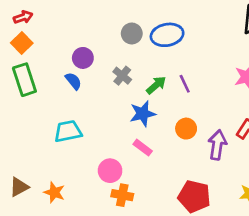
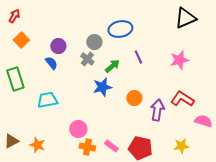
red arrow: (23, 17) -> (14, 16), turned -40
gray circle: (132, 33) -> (94, 42), moved
orange square: (22, 43) -> (21, 40), moved
green rectangle: (24, 80) -> (15, 79), moved
purple line: (185, 84) -> (138, 57), moved
pink rectangle: (143, 148) -> (111, 146), moved

